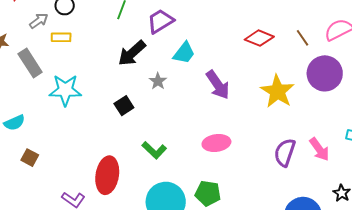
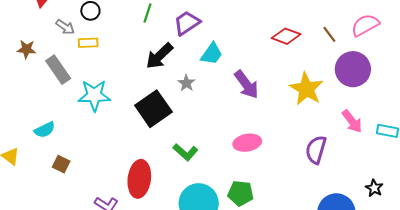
gray arrow: (39, 21) -> (65, 27), turned 72
black square: (124, 106) -> (153, 109), size x1.8
pink arrow: (319, 149) -> (352, 121), moved

